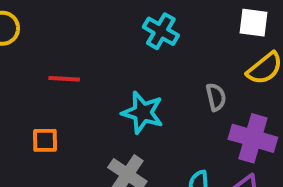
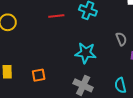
red line: (64, 79) -> (56, 16), moved

